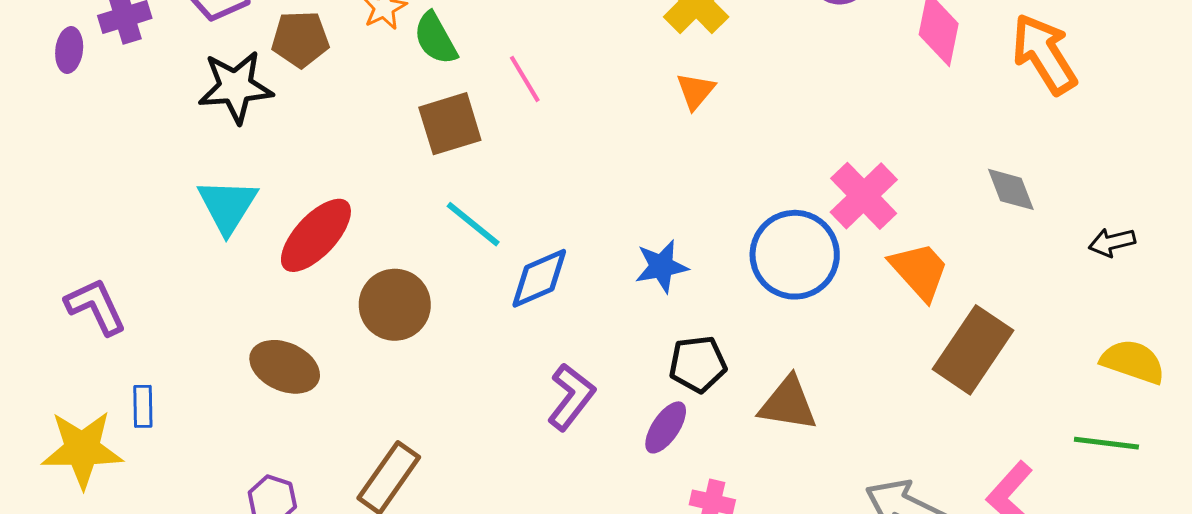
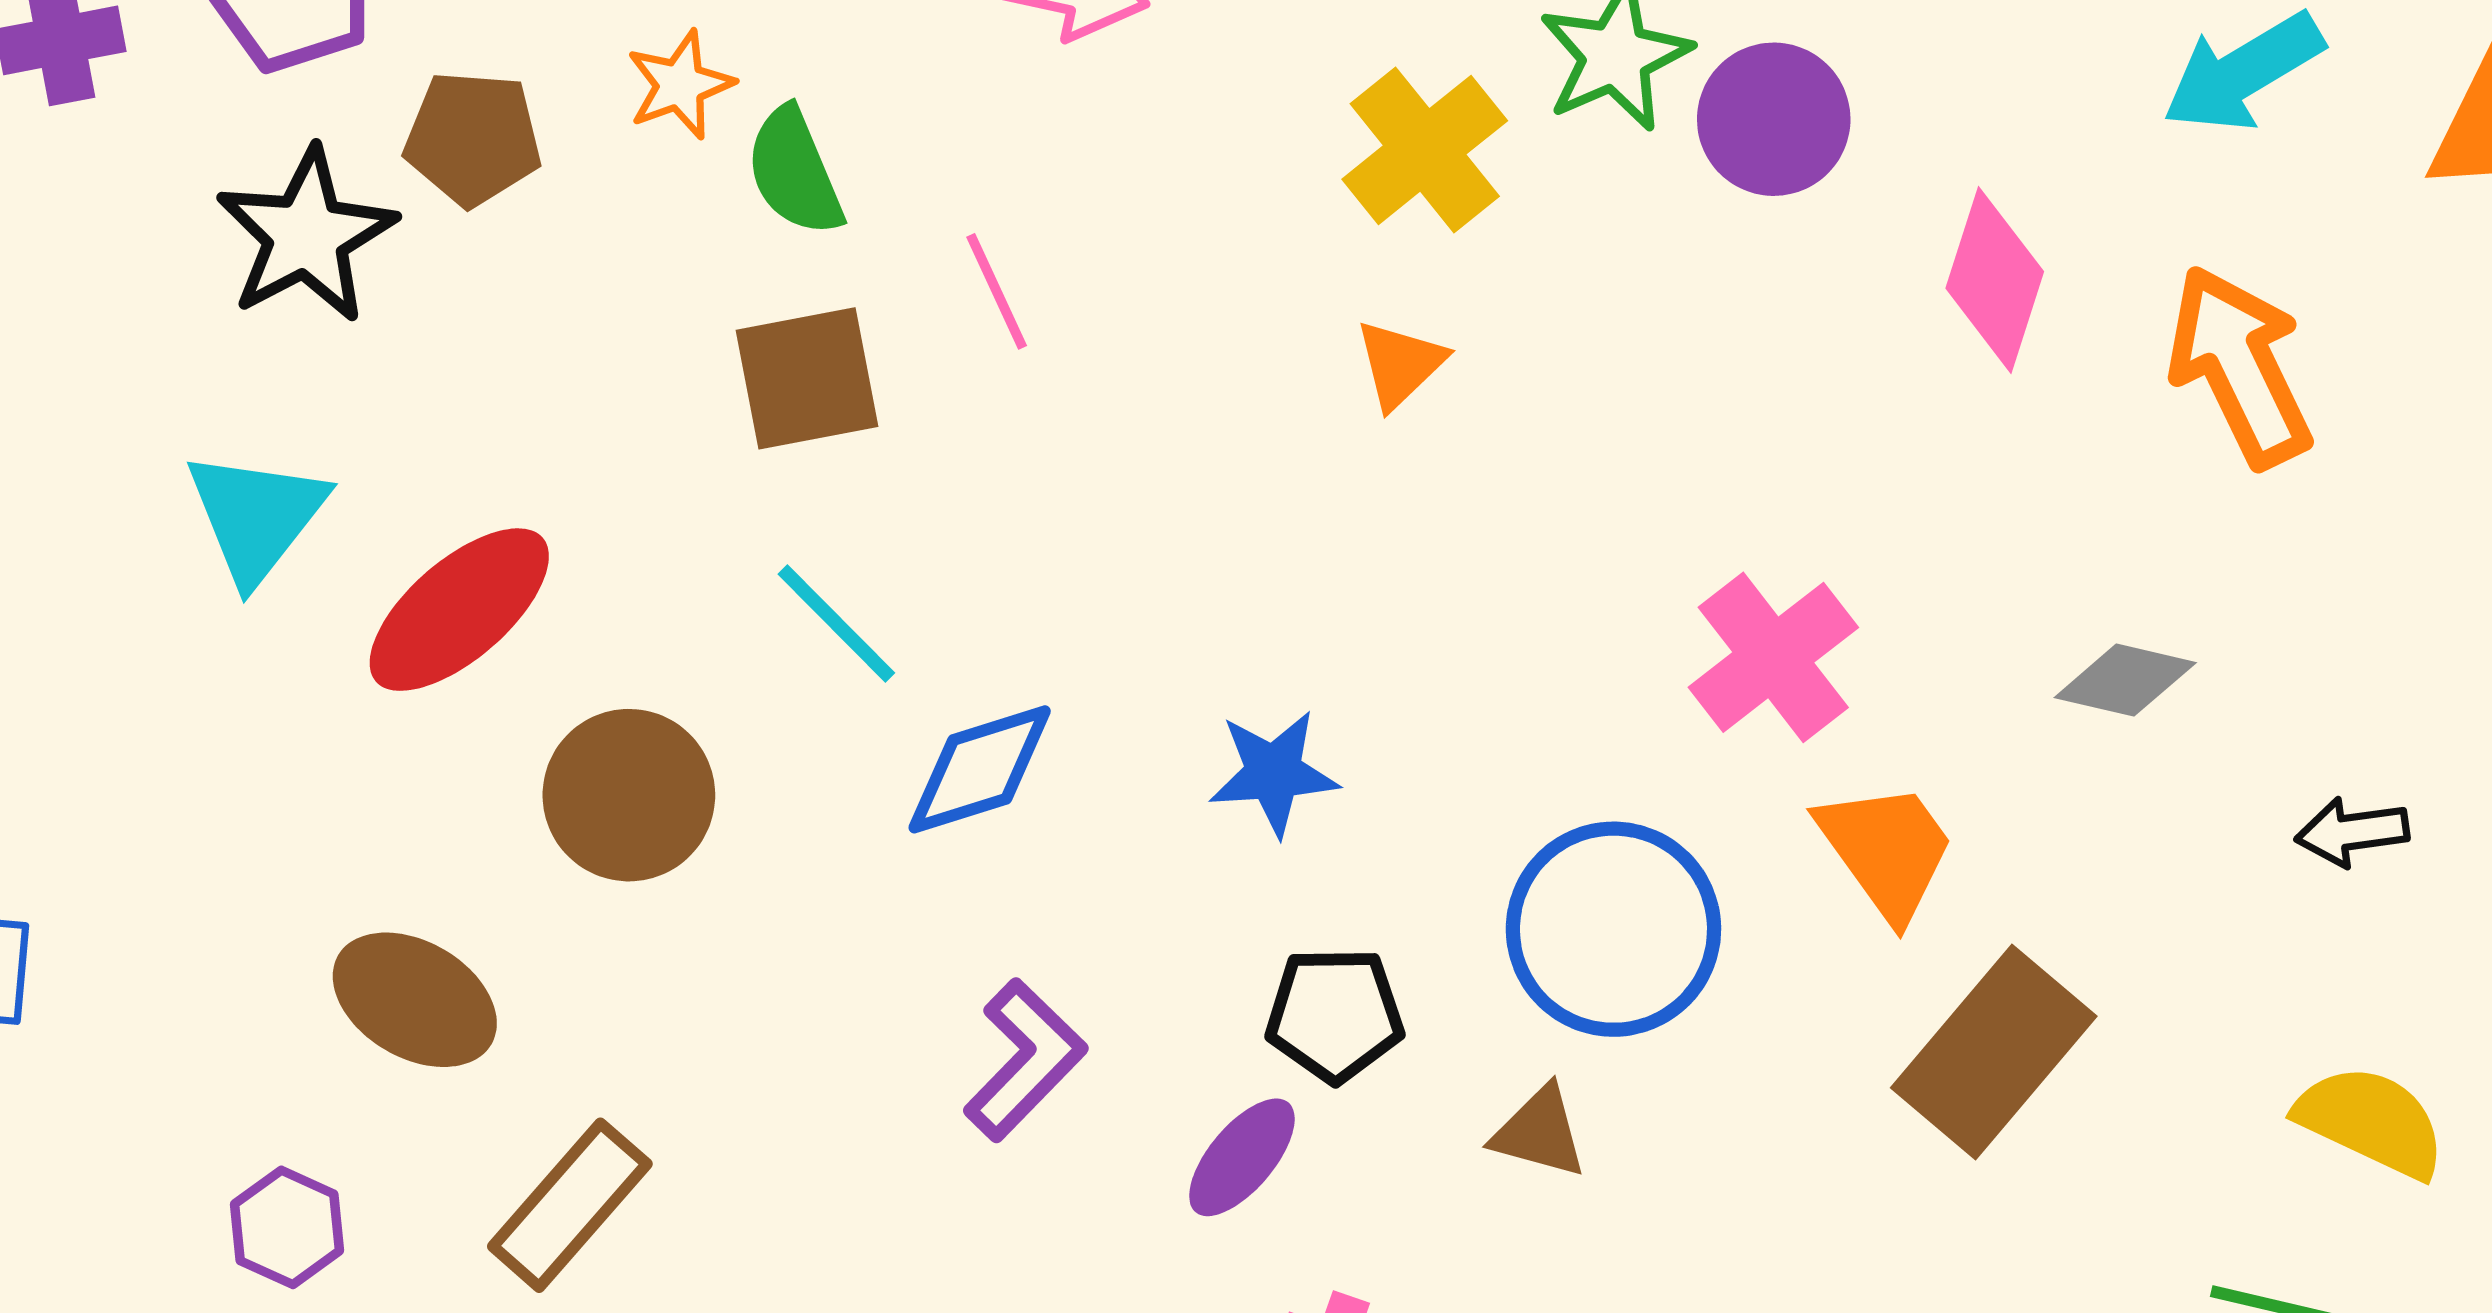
black star: (236, 87) -> (306, 236), turned -30
gray diamond: (1011, 189) -> (2125, 680), turned -62
blue circle: (795, 255) -> (1613, 929), moved
brown ellipse: (285, 367) -> (415, 1000), moved
brown triangle: (788, 404) -> (1540, 1132), size x0.7

